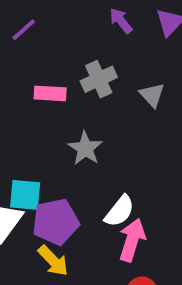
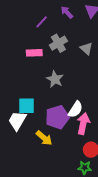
purple line: (24, 30) -> (42, 22), moved
purple pentagon: (56, 222) -> (57, 117), moved

